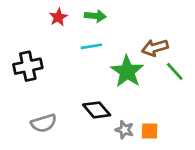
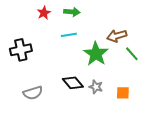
gray star: (124, 130) -> (96, 87), moved
orange square: (150, 131) -> (123, 93), moved

